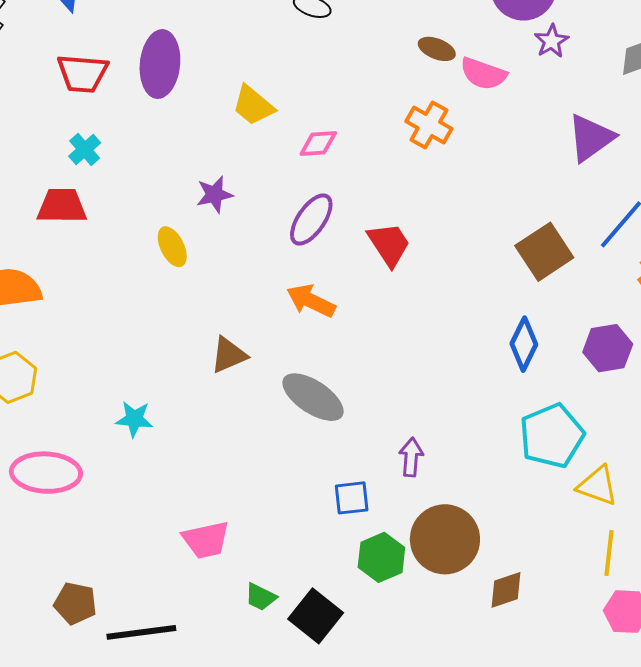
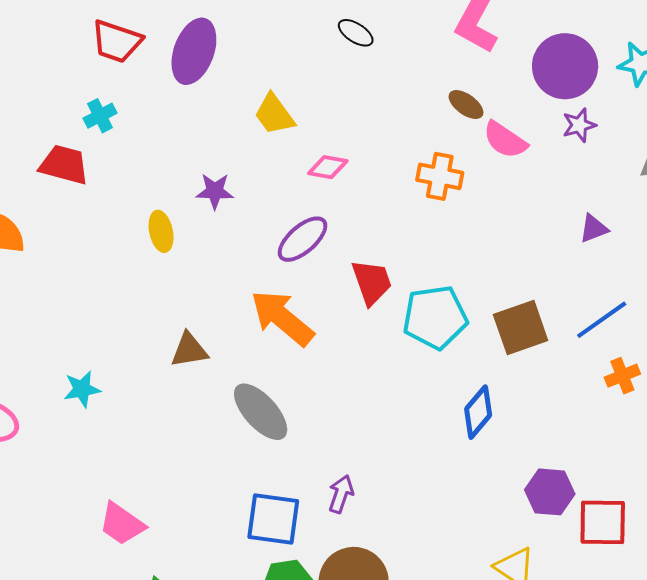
orange cross: (429, 125) -> (440, 176), turned -33
purple triangle: (591, 138) -> (594, 229), size x0.6
orange arrow: (311, 301) -> (282, 318), size x1.4
purple hexagon: (608, 348) -> (550, 492), moved
cyan star: (134, 419) -> (82, 389), turned -30
cyan pentagon: (552, 436) -> (435, 317), moved
blue square: (352, 498) -> (273, 519), size x1.5
pink trapezoid: (206, 540) -> (122, 524), turned 33

